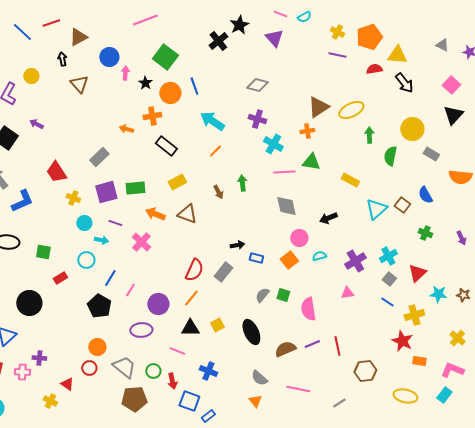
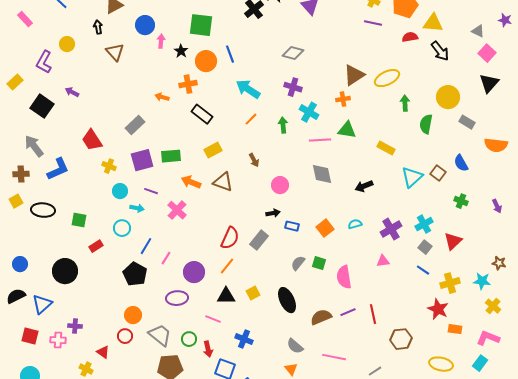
gray triangle: (442, 45) -> (478, 31), moved
green square: (165, 57) -> (201, 25), turned -30
green arrow: (242, 183) -> (283, 125), moved
pink circle: (299, 238) -> (280, 185), moved
cyan star: (438, 294) -> (482, 281), moved

